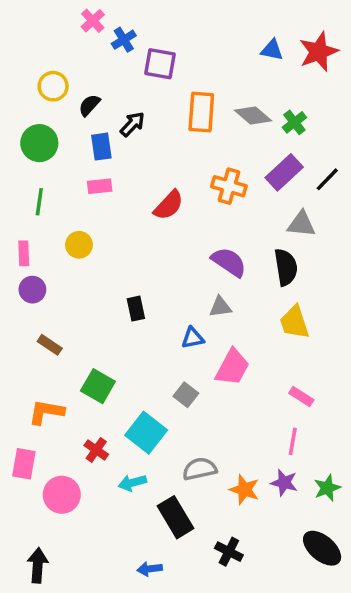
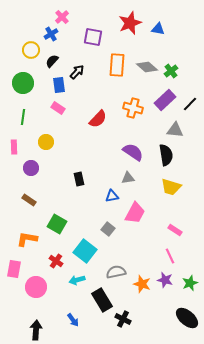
pink cross: (93, 21) -> (62, 17), moved
blue cross: (124, 40) -> (51, 34), moved
red star: (319, 52) -> (130, 23), moved
pink rectangle: (100, 186) -> (58, 108), turned 40
purple circle: (32, 290) -> (31, 168), moved
yellow trapezoid: (294, 322) -> (171, 187), turned -55
pink line: (293, 441) -> (170, 256), turned -35
black cross: (229, 552) -> (123, 319), moved
black arrow: (38, 565) -> (36, 330), moved
blue arrow: (150, 569) -> (73, 320), moved, turned -120

